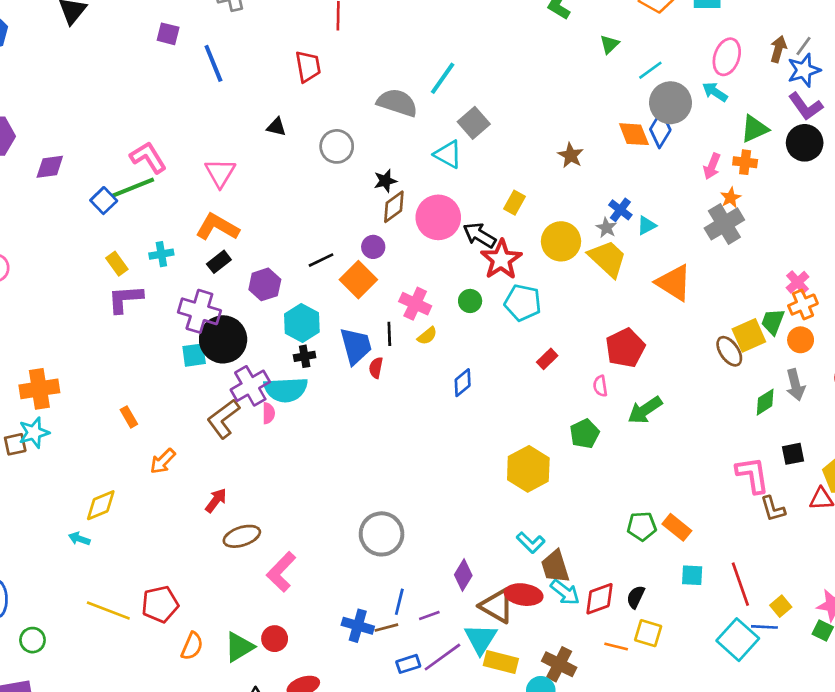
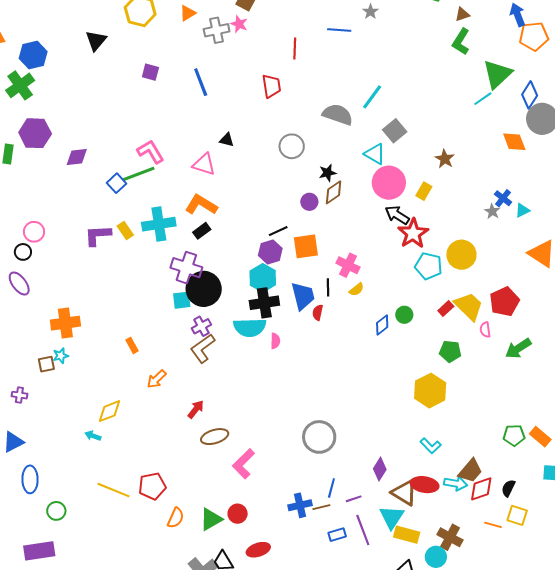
purple square: (168, 34) -> (150, 72), moved
green triangle: (609, 44) -> (497, 74), size x2.0
cyan line: (650, 70) -> (483, 99), moved
black triangle: (276, 127) -> (227, 140), moved
blue diamond: (660, 130) -> (530, 95), moved
brown star: (571, 155) -> (445, 159), moved
pink triangle: (220, 173) -> (204, 164), turned -45
pink circle: (438, 217) -> (389, 183), moved
yellow circle: (561, 241) -> (461, 255), moved
purple circle: (373, 247) -> (309, 202), moved
cyan cross: (161, 254) -> (159, 224), size x1.8
yellow trapezoid: (608, 259) -> (469, 306), moved
orange square: (358, 280) -> (306, 246), turned 36
purple hexagon: (265, 284) -> (270, 252), moved
purple L-shape: (125, 299) -> (98, 235), moved
green circle: (470, 301) -> (404, 315), moved
black cross: (305, 356) -> (264, 303), size x1.8
purple cross: (250, 386) -> (201, 326), moved, size x0.7
pink semicircle: (268, 413) -> (275, 341), moved
cyan star: (34, 433) -> (61, 356), size x0.7
green pentagon: (585, 434) -> (450, 351), moved, turned 30
brown trapezoid: (555, 566) -> (470, 471), moved, turned -124
cyan arrow: (565, 592) -> (456, 483), turned -30
blue cross: (358, 626) -> (300, 505), turned -30
purple line: (442, 657) -> (363, 530), turned -76

